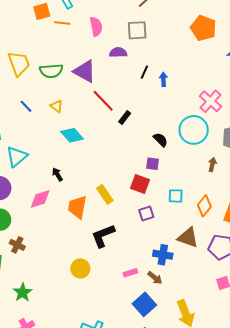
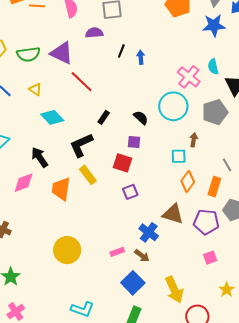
black rectangle: (125, 118) -> (104, 117), moved
black arrow: (57, 174) -> (40, 157), size x1.5
cyan square: (176, 196) -> (179, 156), moved
black L-shape: (103, 236) -> (81, 145), moved
blue cross: (163, 255) -> (149, 232), turned 30
yellow circle: (80, 268) -> (67, 250), size x1.4

